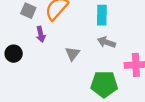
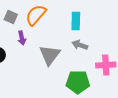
gray triangle: (72, 54) -> (50, 55), size x1.6

